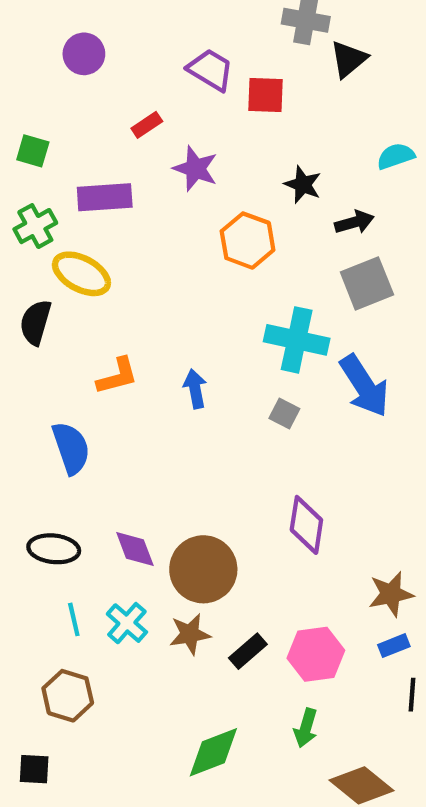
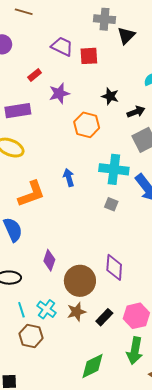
purple star: (195, 169) -> (59, 93), turned -30
orange L-shape: (117, 376) -> (31, 194), size x1.4
blue arrow: (195, 389) -> (69, 178), moved
purple diamond: (306, 525) -> (114, 267), moved
purple diamond: (135, 549) -> (49, 260), moved, turned 45
brown hexagon: (68, 696) -> (31, 336), moved
green arrow: (306, 728) -> (135, 351), size x1.5

